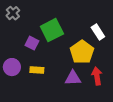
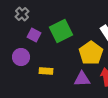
purple square: (32, 43) -> (34, 35), moved
purple circle: (12, 67) -> (21, 57), moved

